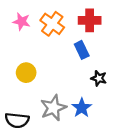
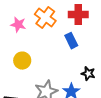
pink star: (22, 22) -> (18, 25), moved
black star: (99, 78) -> (88, 74), moved

